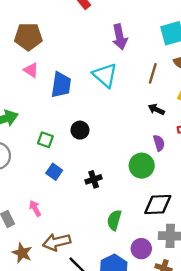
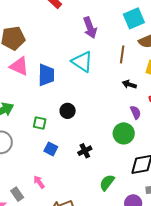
pink triangle: (31, 70) -> (19, 66), size x1.5
green semicircle: (114, 220) -> (107, 183), turned 30

